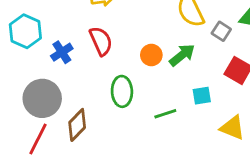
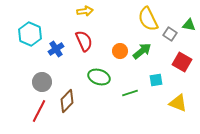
green ellipse: (122, 91) -> (99, 77), turned -70
gray circle: (42, 98) -> (42, 82), size x0.7

